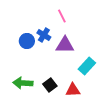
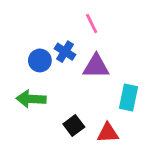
cyan rectangle: (87, 66) -> (129, 97), turned -30
green arrow: (23, 83) -> (31, 99), moved

